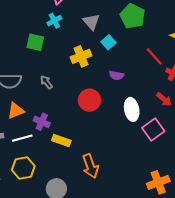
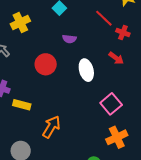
yellow cross: (81, 56) -> (20, 22), moved
pink square: (153, 130) -> (111, 104), moved
orange arrow: (90, 166) -> (51, 127), turned -125

